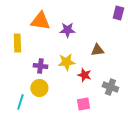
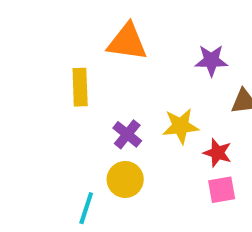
purple star: (67, 30) -> (211, 60), moved
purple cross: (40, 66) -> (127, 134), turned 32
pink square: (83, 104) -> (222, 190), moved

